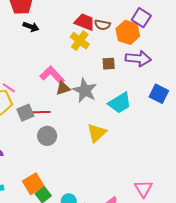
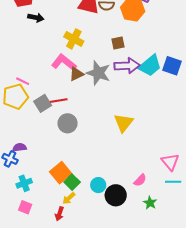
yellow cross: (80, 41) -> (74, 39), moved
purple arrow: (138, 59) -> (127, 66), moved
cyan trapezoid: (120, 103) -> (150, 66), moved
yellow triangle: (97, 133) -> (124, 123), moved

